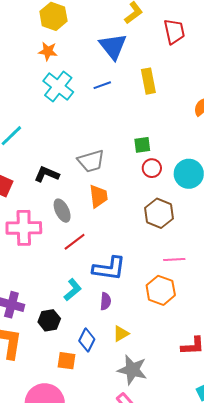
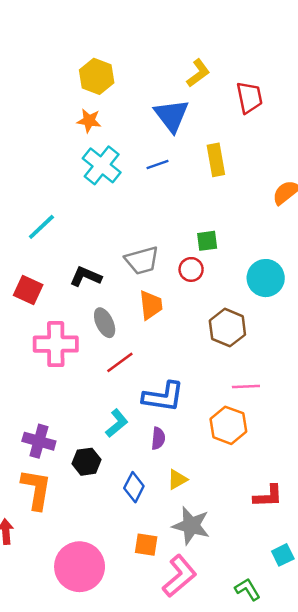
red circle: (152, 168) -> (191, 269), moved
orange square: (66, 361) -> (146, 545), moved

